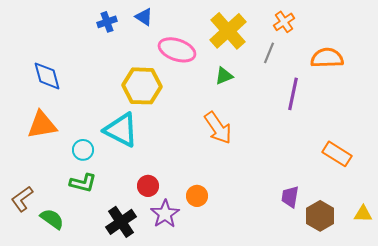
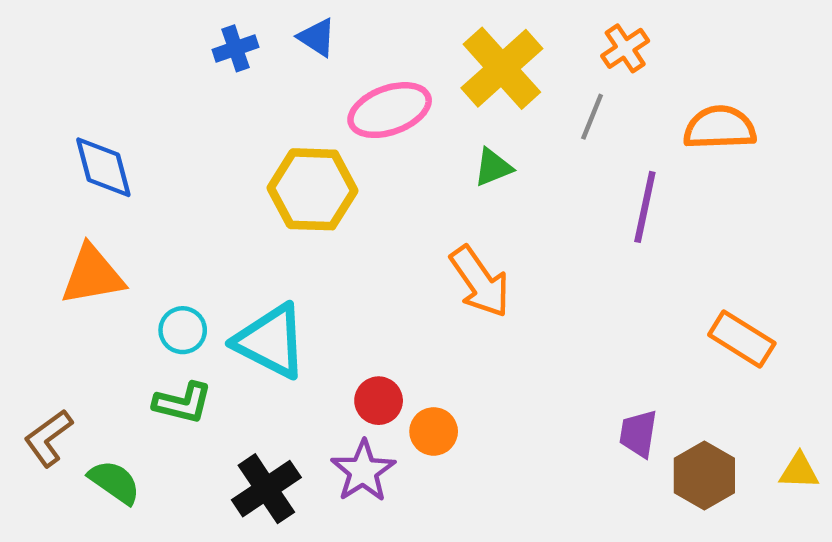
pink ellipse: (177, 50) -> (390, 110), turned -39
cyan triangle: (121, 130) -> (271, 341), moved
red circle: (148, 186) -> (379, 401), moved

